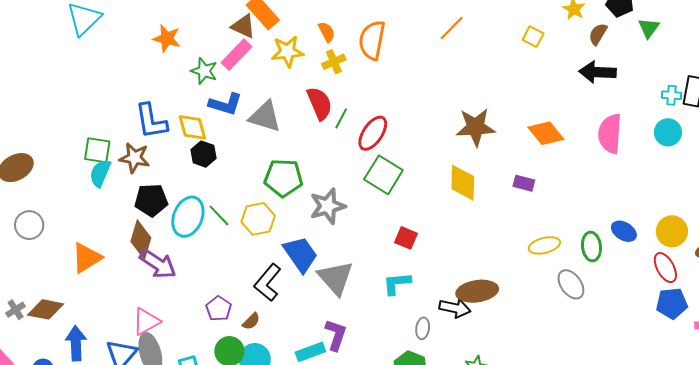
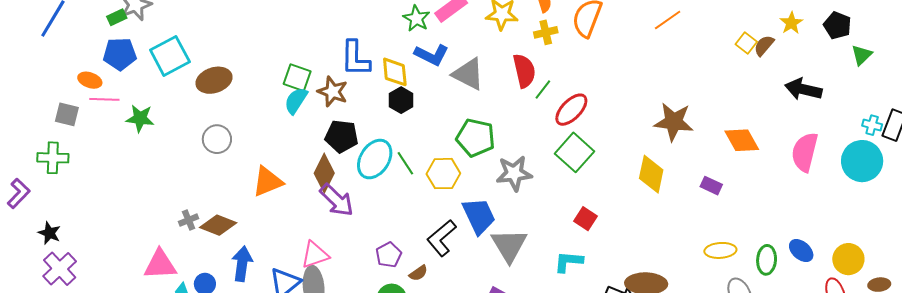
brown semicircle: (598, 34) -> (764, 45), moved
cyan circle: (668, 132) -> (862, 161), size x1.5

